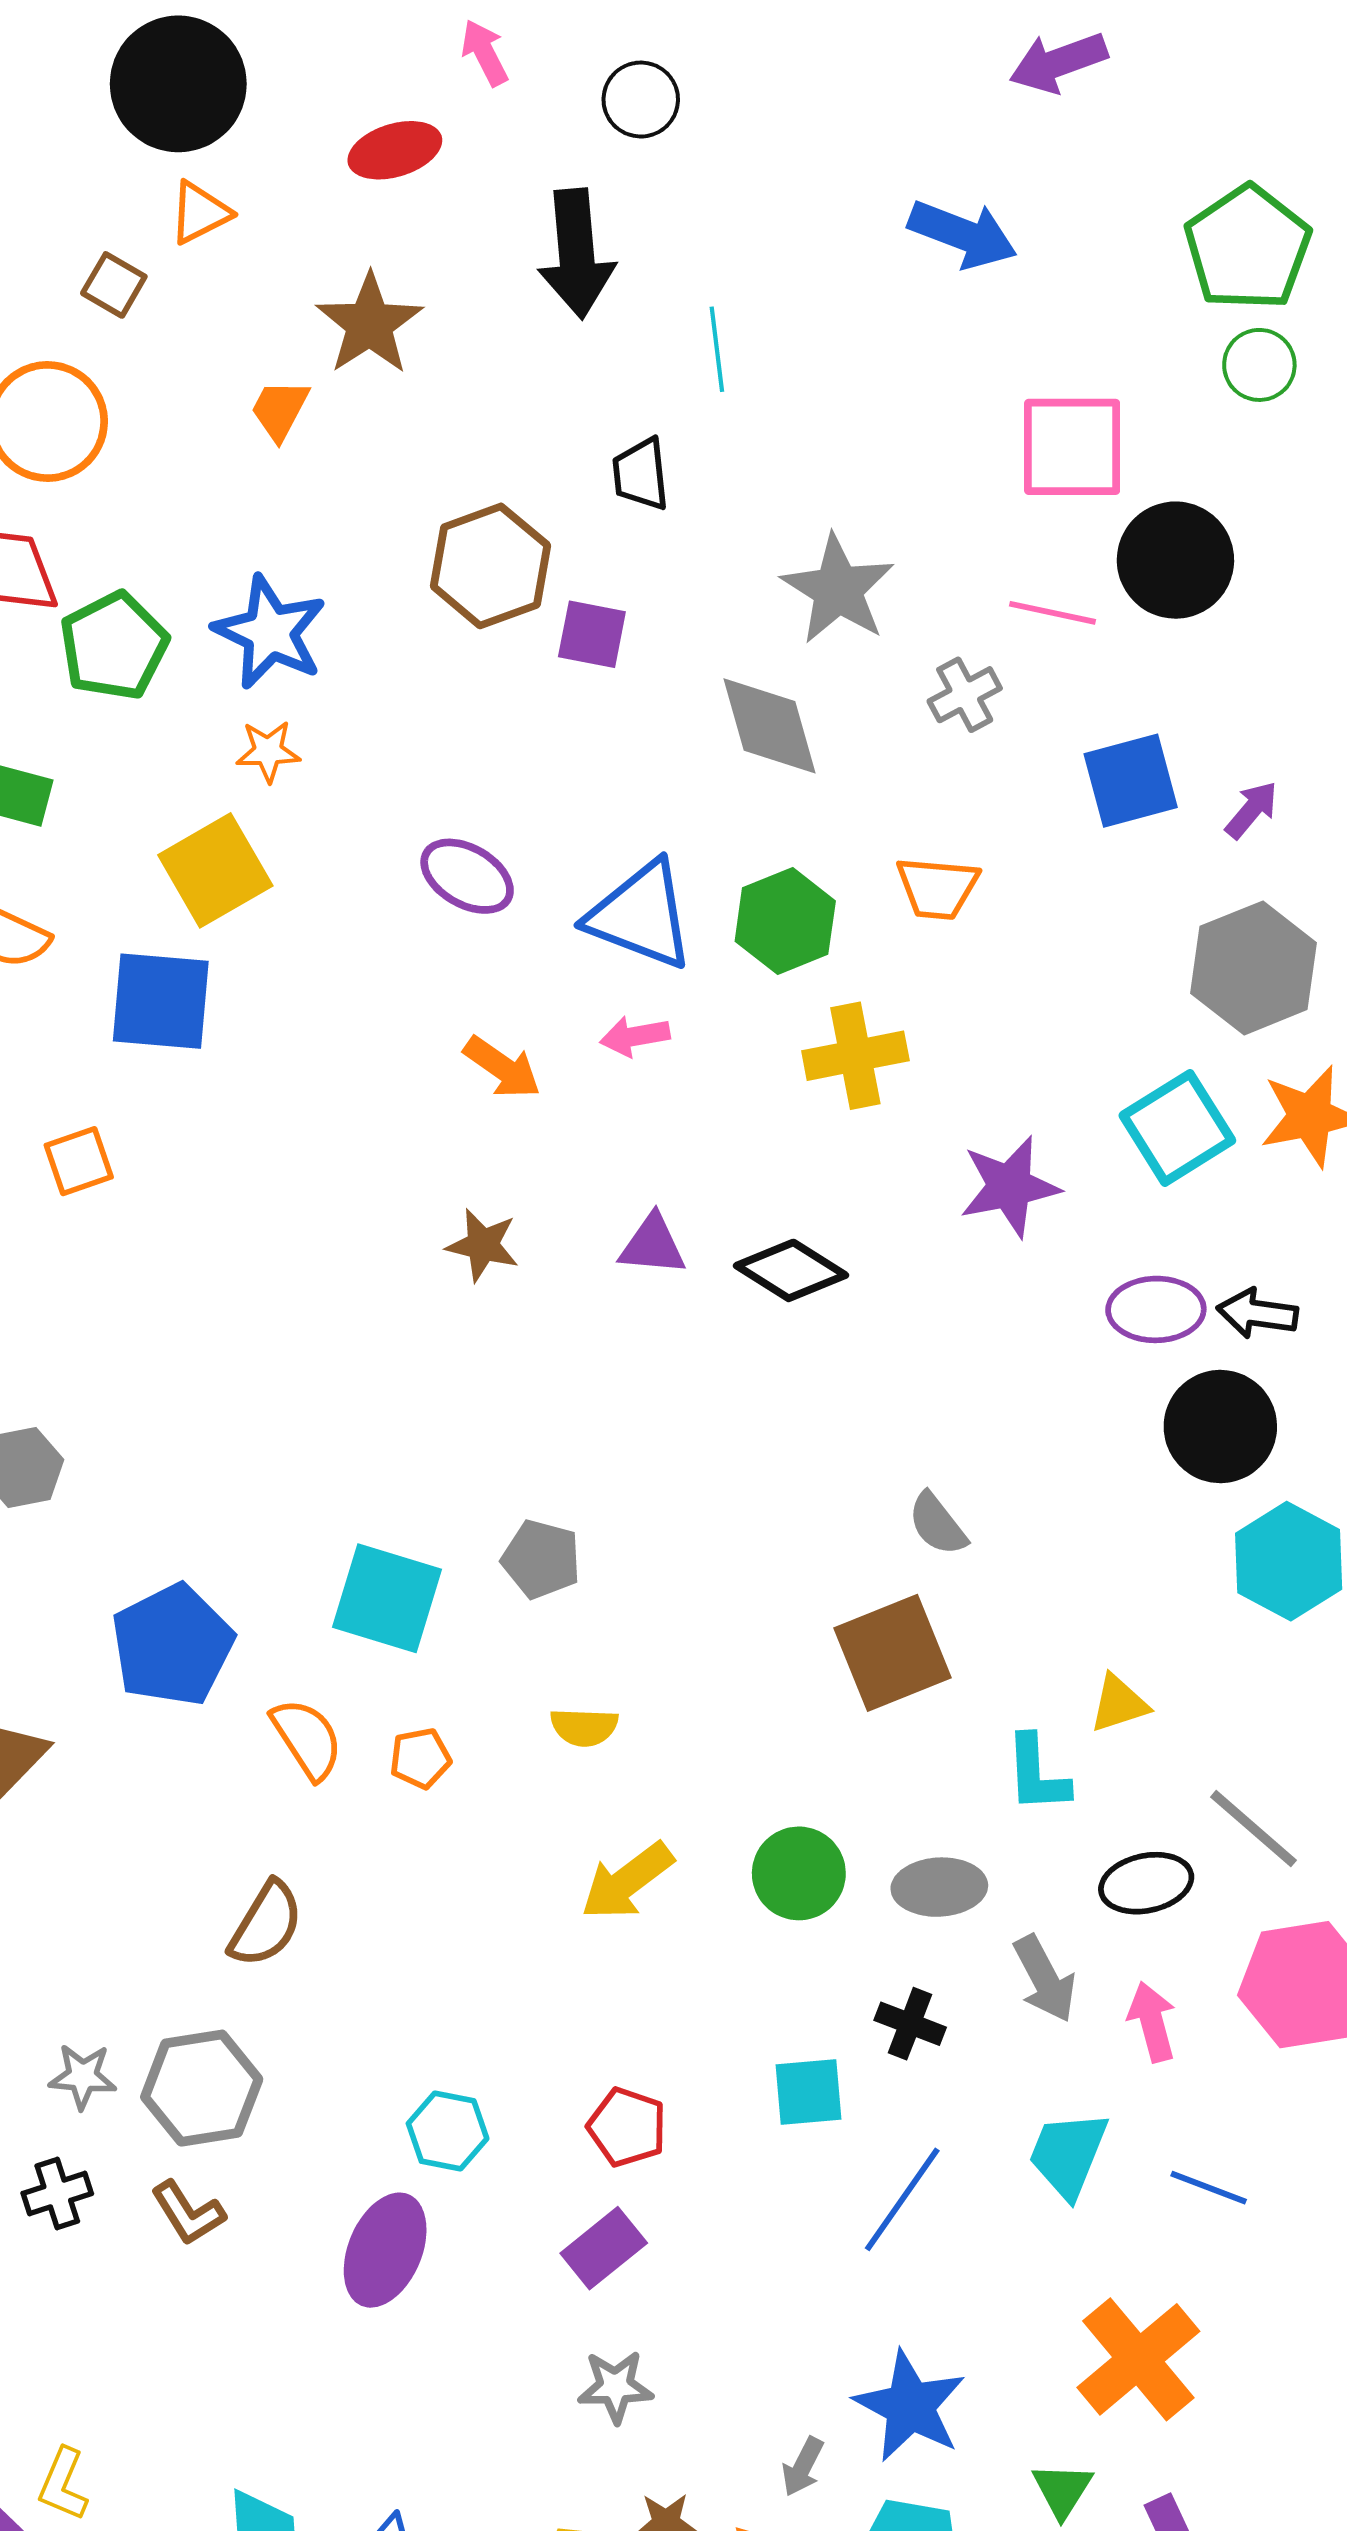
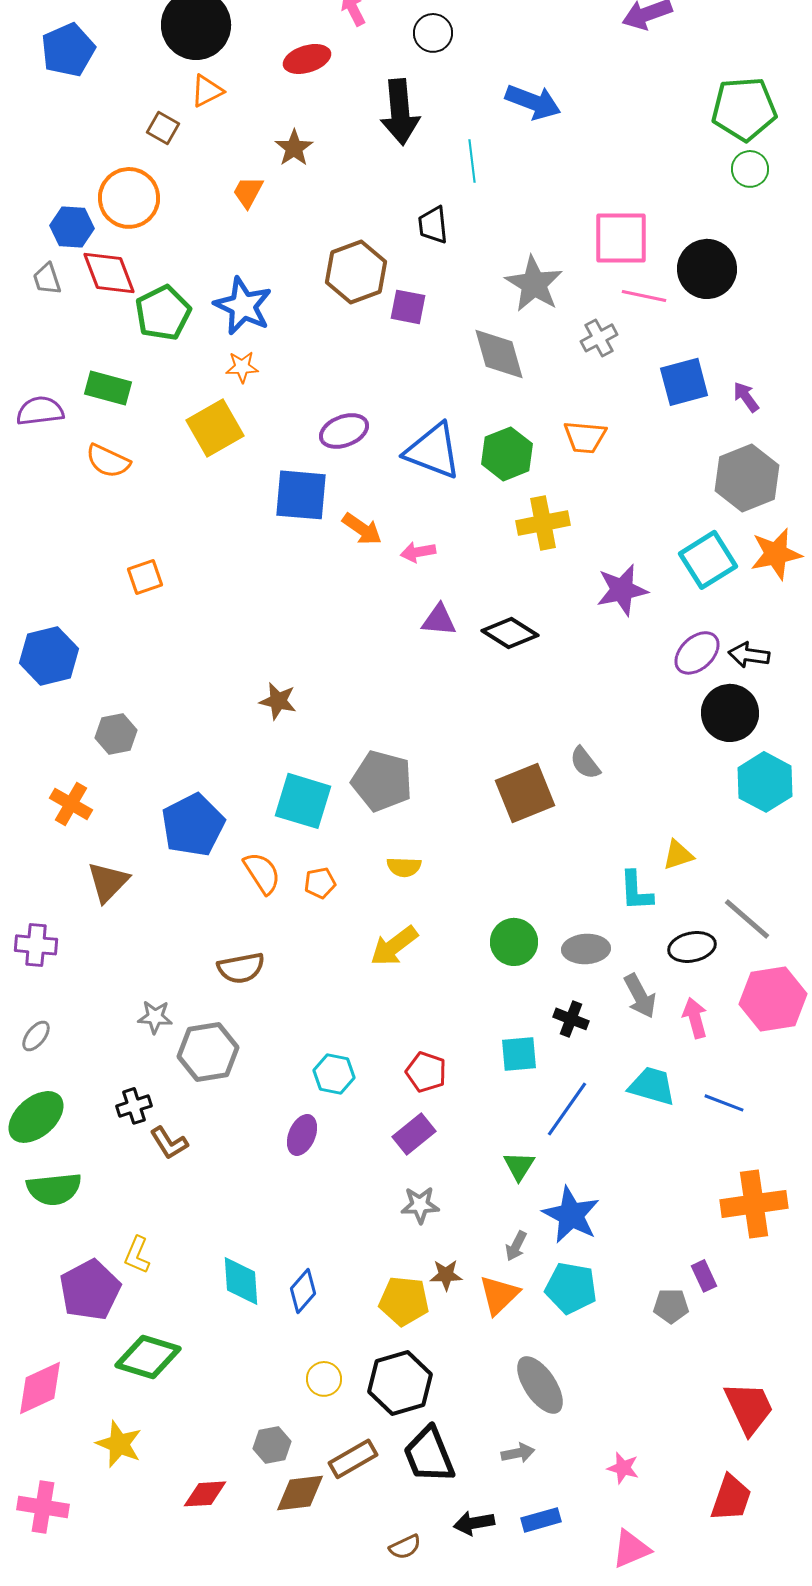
blue arrow: (963, 234) -> (533, 102), moved
green pentagon: (1248, 248) -> (744, 109), turned 30
brown star: (369, 324) -> (294, 148), size x0.7
pink square: (1072, 447) -> (621, 238), moved
purple arrow: (1252, 810) -> (746, 397), turned -76
purple ellipse: (467, 876) -> (344, 431), turned -51
blue square: (161, 1001) -> (301, 495), moved
pink arrow: (635, 1036) -> (418, 552), moved
brown star: (483, 1245) -> (278, 701), moved
purple ellipse: (1156, 1309) -> (697, 653), turned -42
gray pentagon: (541, 1559) -> (382, 781), size x1.5
brown square: (892, 1653) -> (525, 793), moved
yellow arrow: (627, 1881) -> (394, 946), moved
brown semicircle: (266, 1924) -> (241, 968), turned 48
gray star: (83, 2076) -> (155, 1017), moved
cyan trapezoid: (1068, 2154) -> (652, 1086), turned 84
brown L-shape: (188, 2213) -> (169, 1143), moved
purple ellipse: (385, 2250) -> (302, 1135), size x0.7
orange cross: (1138, 2359) -> (754, 1204), moved, turned 32
green triangle: (1062, 2490) -> (519, 1166), moved

